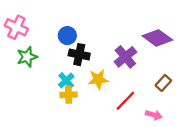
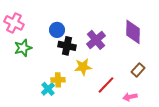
purple diamond: (157, 38) -> (133, 32), turned 55
purple cross: (125, 57) -> (96, 40), moved
cyan cross: (66, 81) -> (48, 89), moved
pink arrow: (154, 115) -> (130, 97), turned 152

